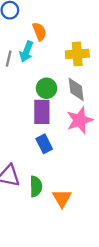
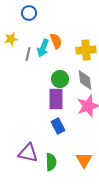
orange semicircle: (39, 31) -> (56, 41), moved
orange triangle: (62, 198) -> (84, 160), moved

